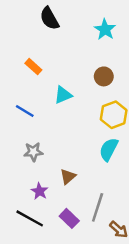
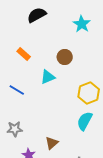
black semicircle: (49, 18) -> (37, 15), turned 90
brown circle: (104, 76) -> (65, 57), moved
gray star: (33, 152) -> (15, 129), moved

